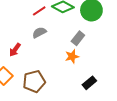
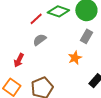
gray rectangle: (78, 38) -> (86, 36), moved

